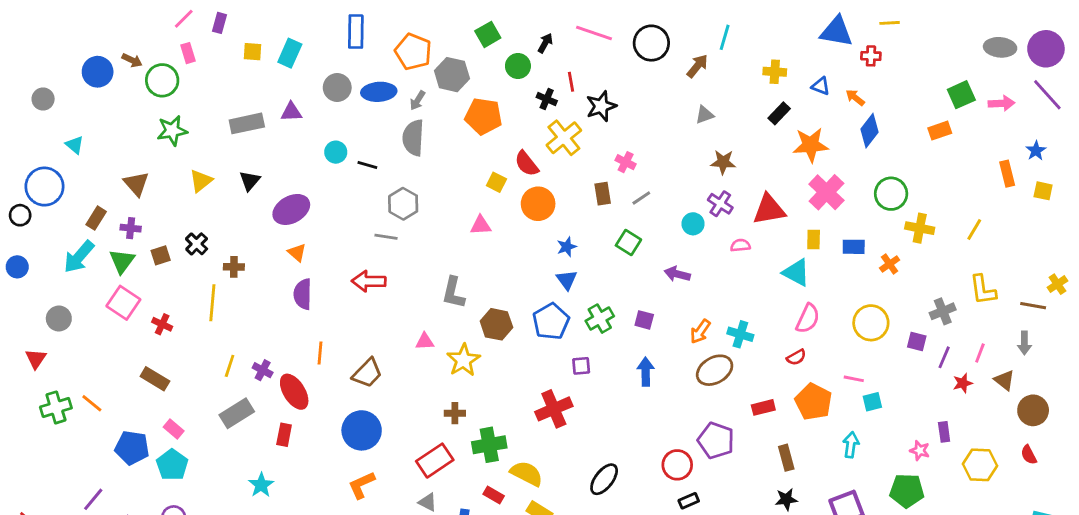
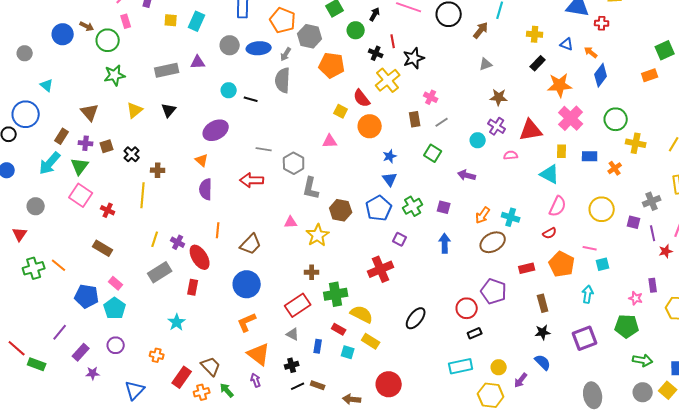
gray hexagon: (403, 204) -> (294, 163), moved
purple ellipse: (291, 209) -> (216, 130), moved
brown square: (161, 255) -> (107, 146), moved
purple line: (944, 357) -> (653, 233), turned -35
purple square: (581, 366) -> (400, 239), turned 32

